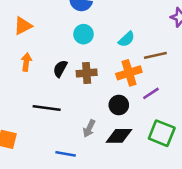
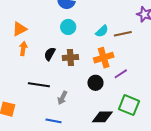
orange triangle: (23, 26) -> (20, 29), moved
brown line: (155, 55) -> (123, 34), moved
gray arrow: (89, 128) -> (62, 98), moved
black diamond: (119, 136) -> (102, 117), moved

